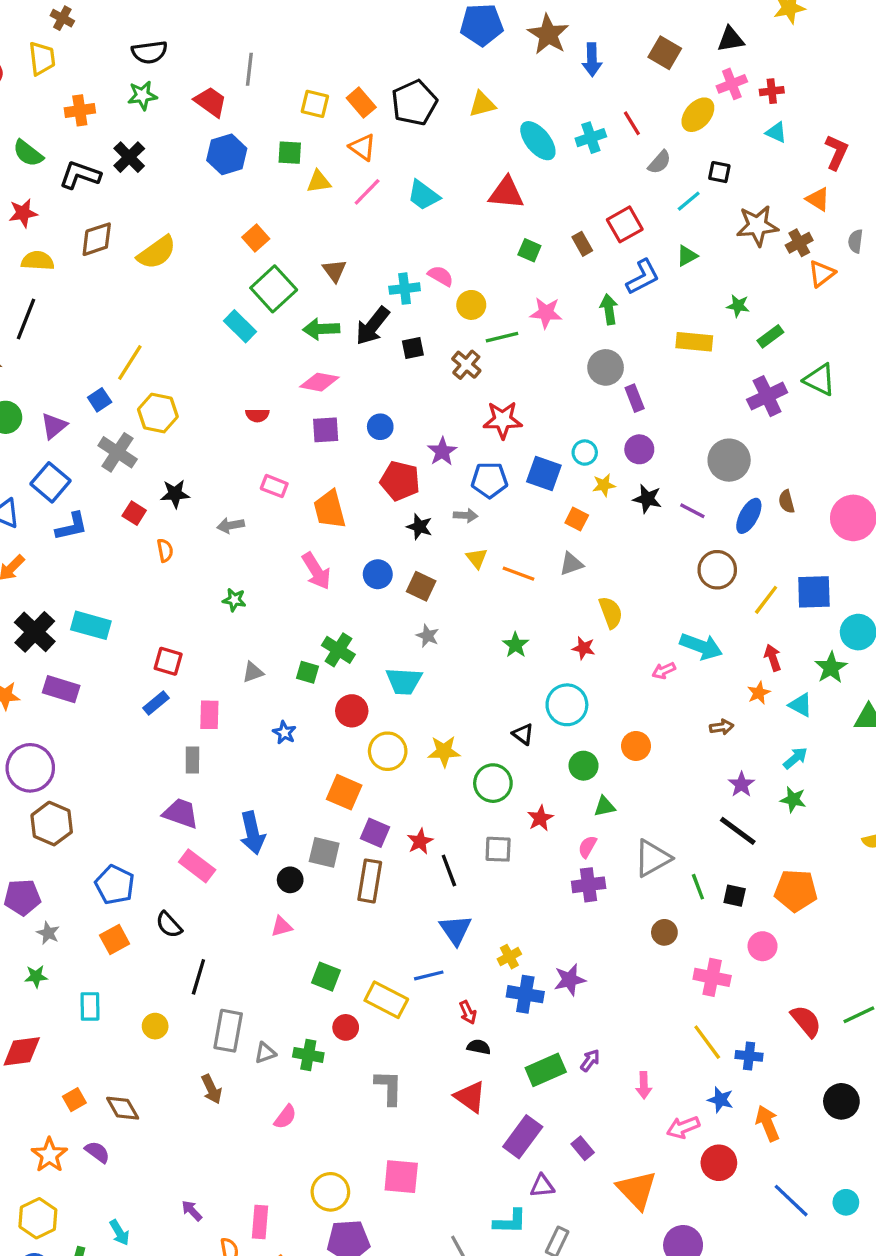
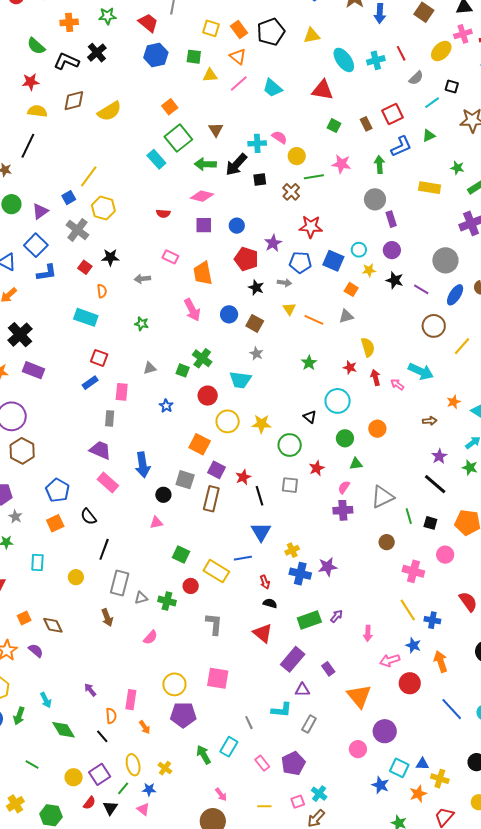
cyan rectangle: (91, 625) -> (86, 317), moved
red arrow: (773, 658) -> (376, 378), moved
pink arrow: (664, 671) -> (397, 384), turned 56

